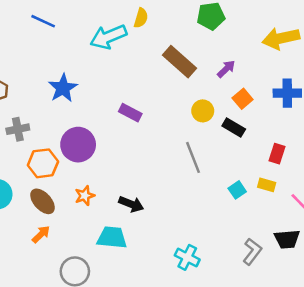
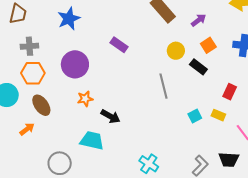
orange hexagon: (43, 163) -> (33, 73), moved
orange star: (85, 196) -> (85, 99), moved
orange arrow: (41, 234) -> (27, 129), moved

